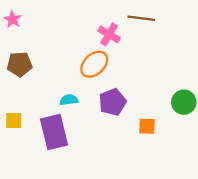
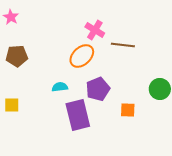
brown line: (141, 18) -> (123, 45), moved
purple rectangle: (54, 132) -> (78, 115), moved

